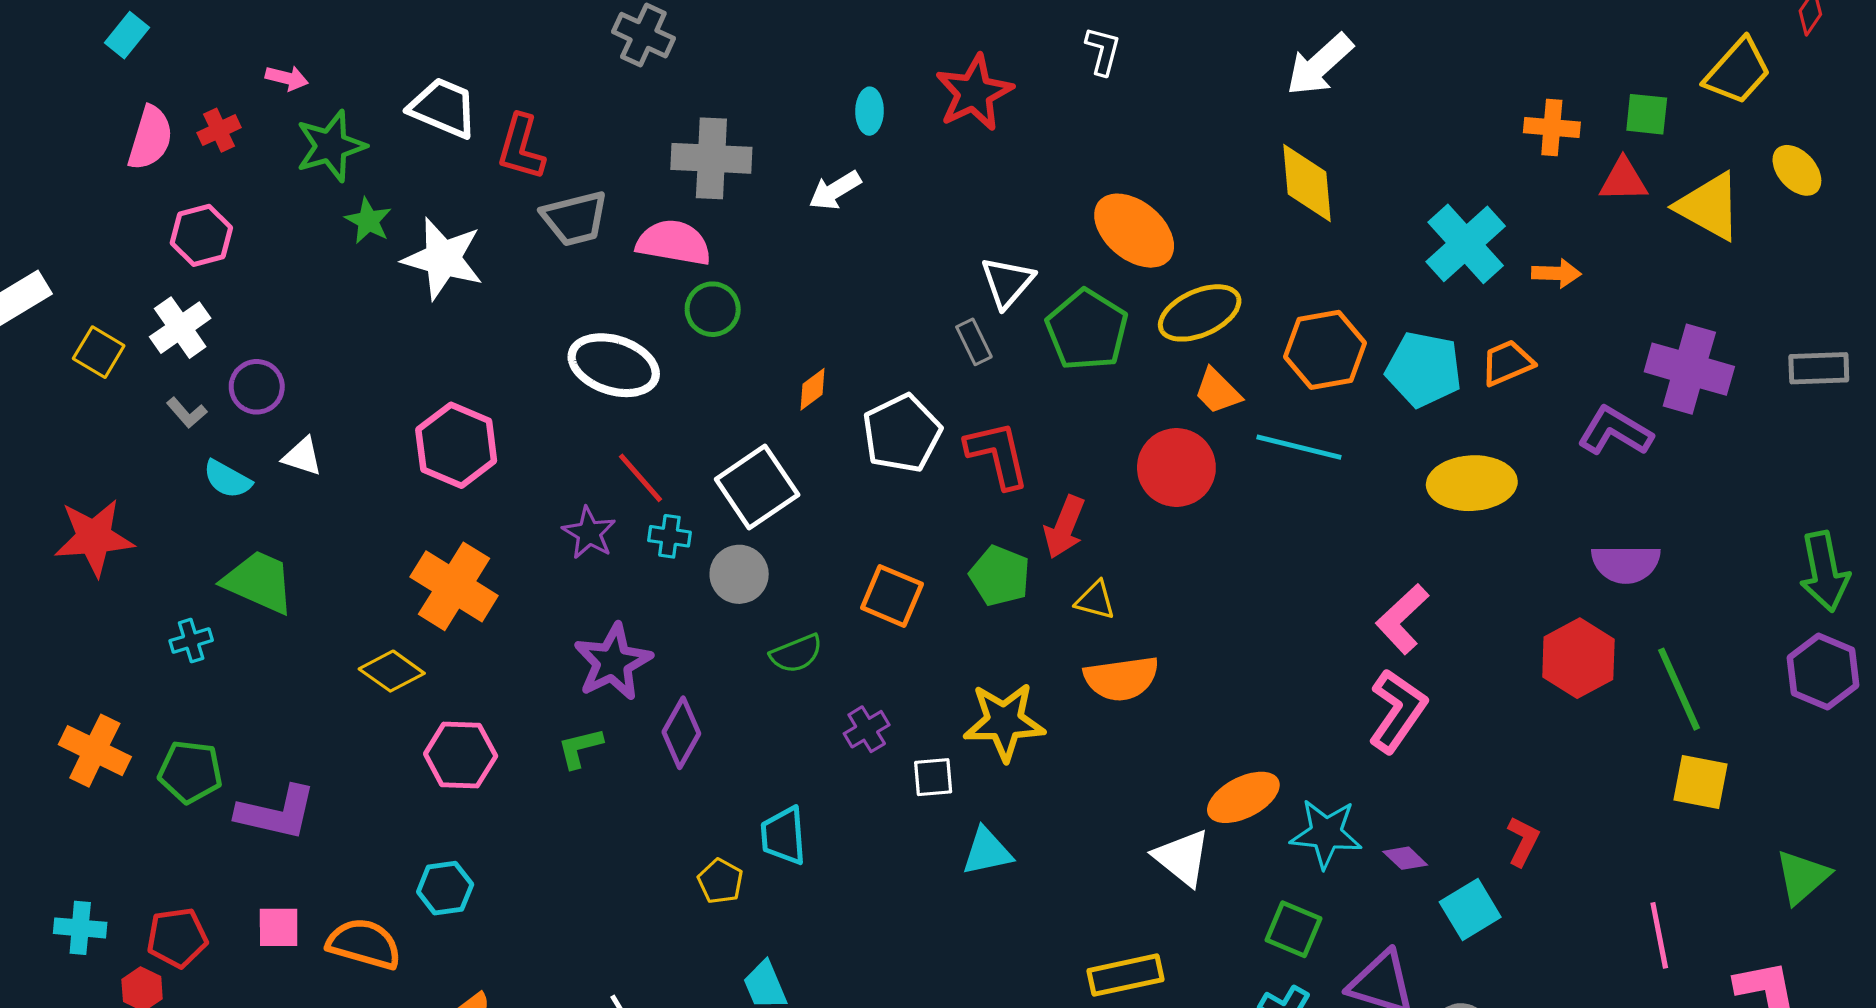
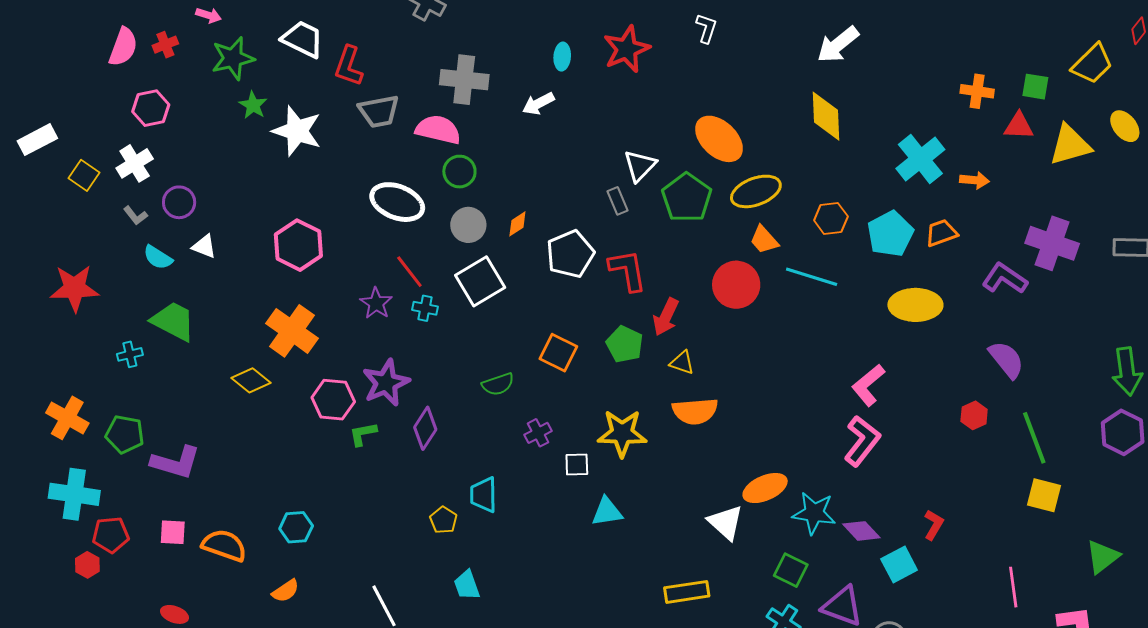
yellow triangle: (1709, 206) -> (1070, 145), turned -48
orange hexagon: (1325, 350) -> (831, 218), size x0.7
cyan pentagon: (1424, 369) -> (890, 234), turned 30
purple semicircle: (1626, 564) -> (1006, 360), turned -132
gray circle: (739, 574) -> (468, 225), moved
red hexagon: (1578, 658) -> (974, 415), size x0.6
pink hexagon: (461, 755) -> (333, 400), moved
purple diamond: (1405, 858) -> (861, 531), size x1.4
cyan hexagon: (445, 888) -> (296, 527), moved
cyan cross: (80, 928) -> (74, 494), moved, size x1.6

